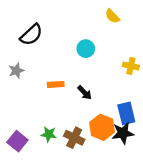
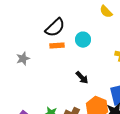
black semicircle: (31, 35) -> (55, 28), moved
orange rectangle: (56, 84) -> (57, 46), moved

